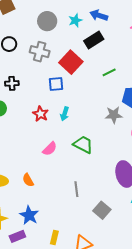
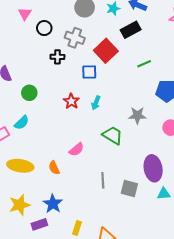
black cross: (12, 83) -> (57, 57), moved
gray star: (114, 115) -> (137, 115), moved
pink semicircle: (50, 149) -> (76, 149), moved
gray square: (102, 210) -> (129, 188), moved, turned -30

